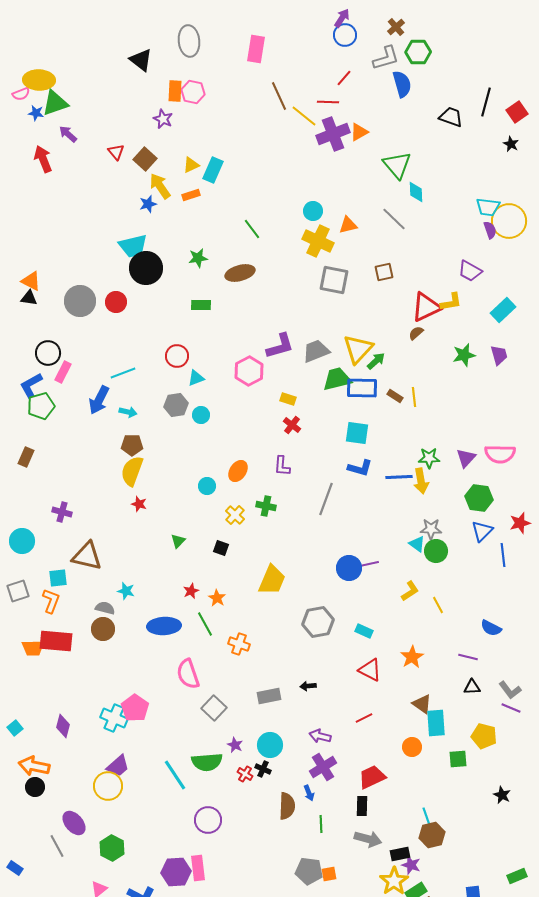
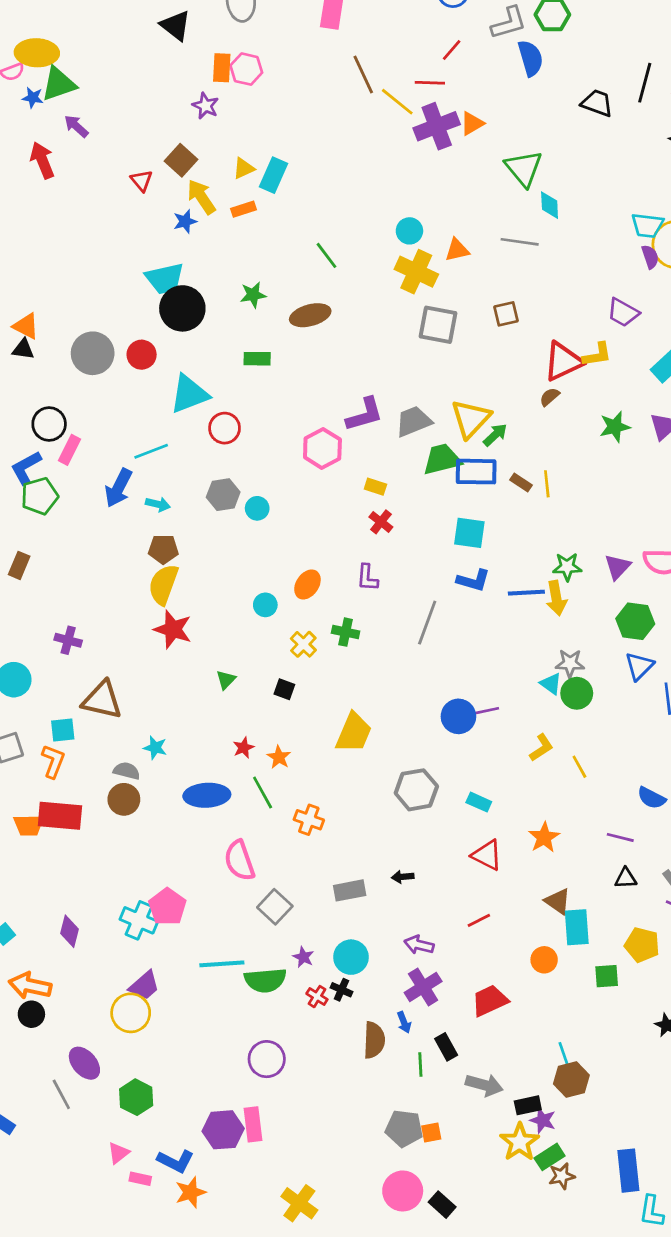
red triangle: (116, 152) -> (142, 181), moved
gray line: (394, 219) -> (520, 242), turned -36
cyan triangle: (196, 378) -> (189, 394), moved, size x1.8
red star: (139, 504) -> (173, 629), size x1.8
cyan line: (175, 775) -> (222, 964), moved, turned -60
black rectangle: (362, 806) -> (446, 1047), moved, turned -30

